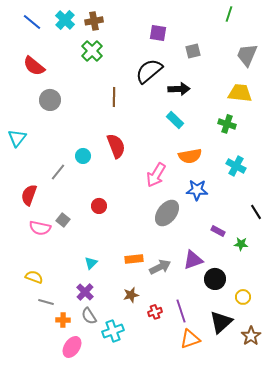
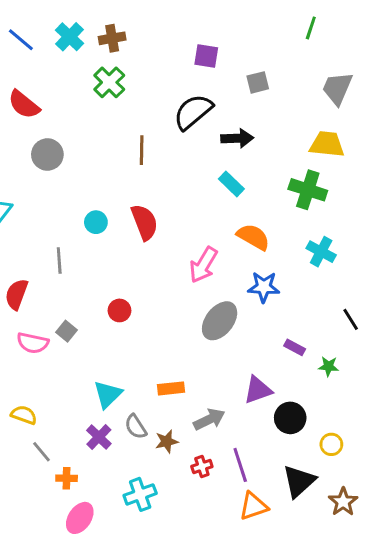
green cross: (227, 124) -> (308, 190), size x1.4
cyan circle: (83, 156) -> (96, 222), moved
orange semicircle: (190, 156) -> (253, 237), turned -140
gray line: (58, 172) -> (59, 260), turned -42
cyan triangle: (91, 263) -> (108, 394), size x1.5
gray arrow: (160, 267) -> (209, 419), moved
gray line: (46, 302) -> (41, 452), turned 35
gray semicircle: (89, 316) -> (136, 427), moved

